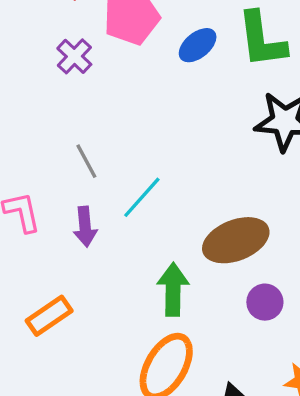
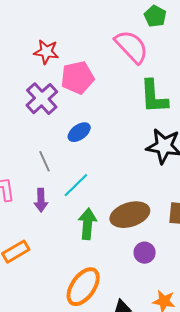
blue ellipse: (198, 45) -> (79, 132), moved
purple cross: (74, 56) -> (42, 99), size x1.5
green arrow: (173, 289) -> (87, 224), moved

